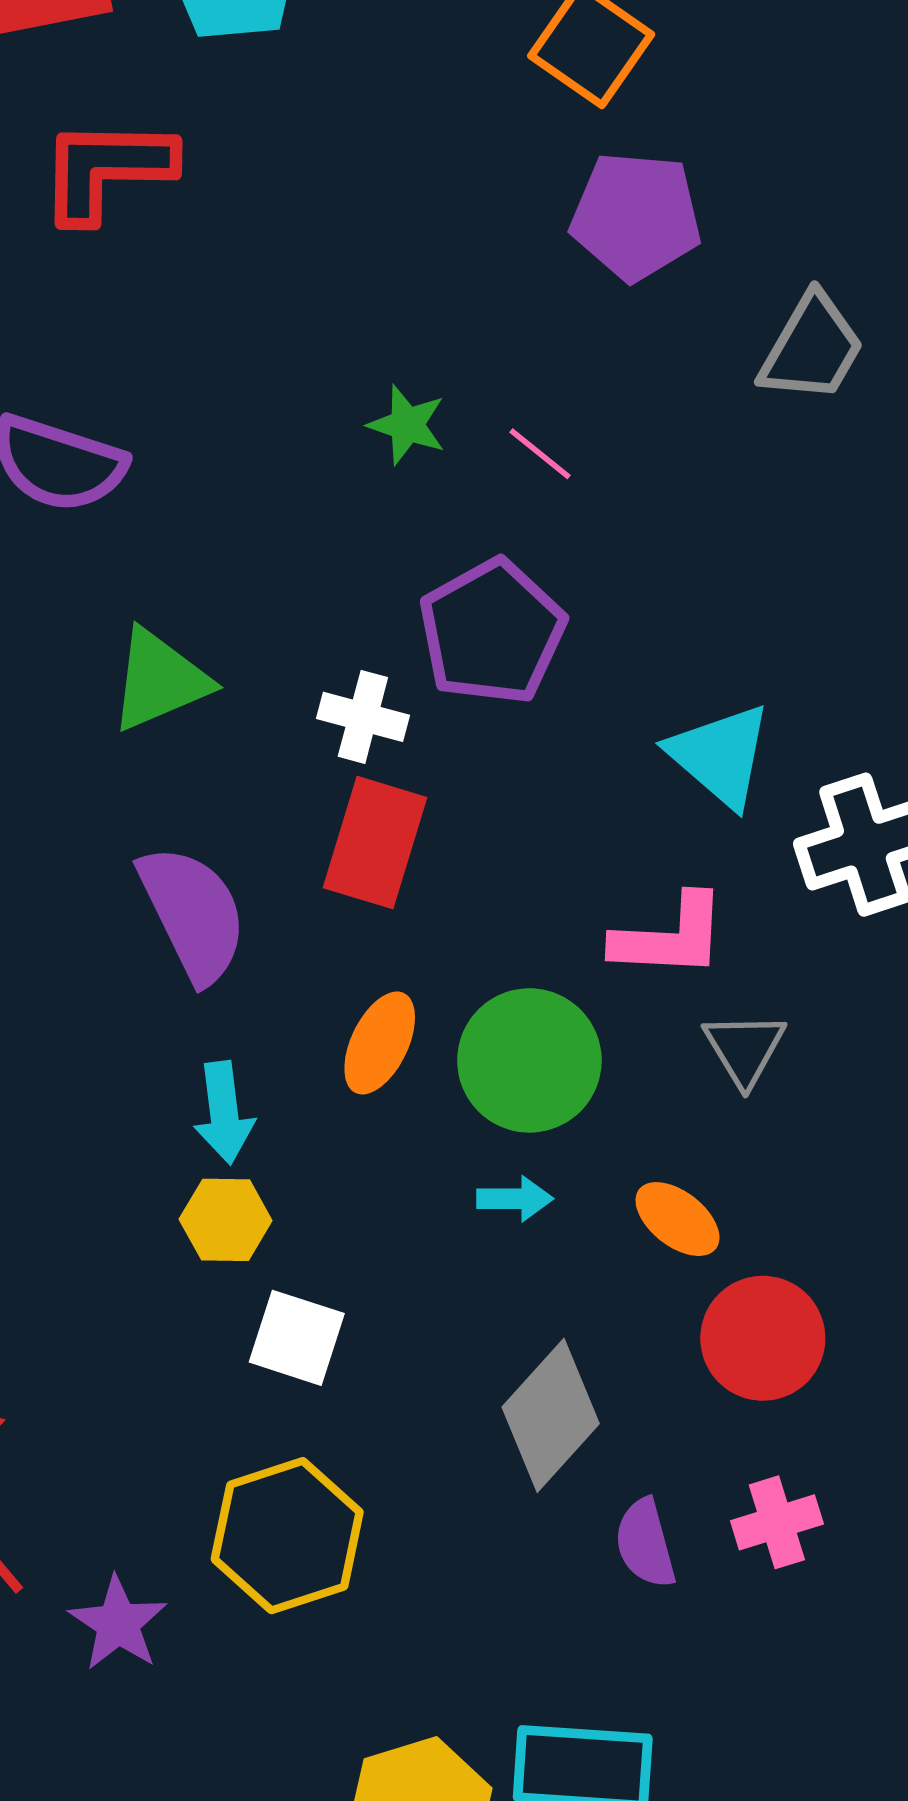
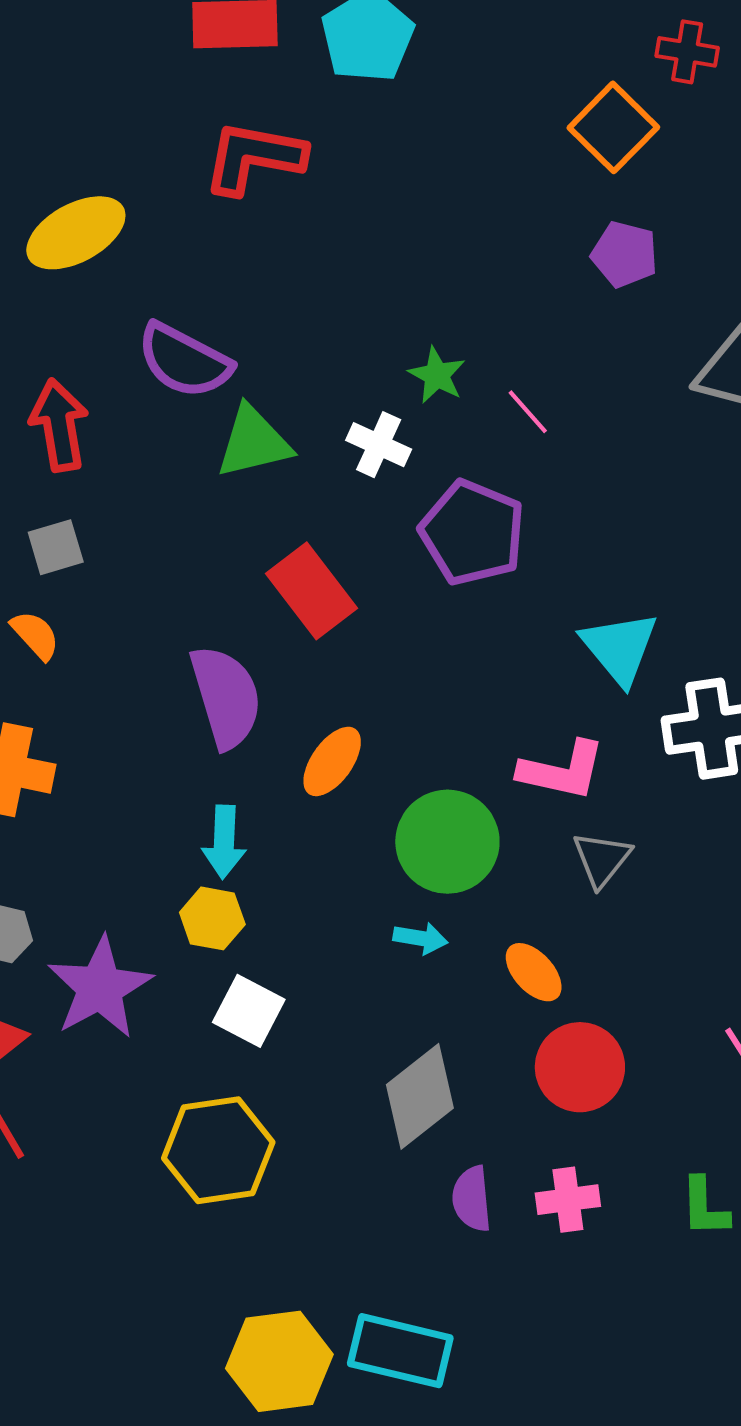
purple pentagon: (636, 216) -> (625, 254), size x0.7
purple pentagon: (492, 632) -> (472, 533), turned -30
green triangle: (160, 680) -> (253, 442), moved
white cross: (363, 717) -> (379, 445), moved
red rectangle: (375, 843) -> (312, 591), moved, turned -64
orange ellipse: (380, 1043) -> (332, 761), moved
purple star: (118, 1623) -> (100, 988), moved, size x1.5

